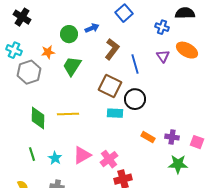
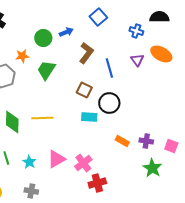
brown square: (110, 86) -> (84, 90), size x0.7
green star: (178, 164) -> (152, 168), turned 30

